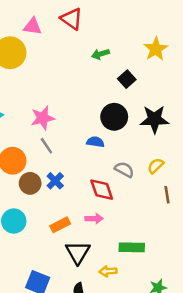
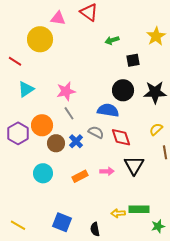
black square: (127, 79) -> (133, 60), turned 32
blue semicircle: (95, 142) -> (108, 110), size x1.5
gray semicircle: (124, 170) -> (96, 132), moved
red diamond: (102, 190) -> (121, 137), moved
green rectangle: (132, 247) -> (139, 209), moved
black triangle: (78, 252) -> (134, 165), moved

